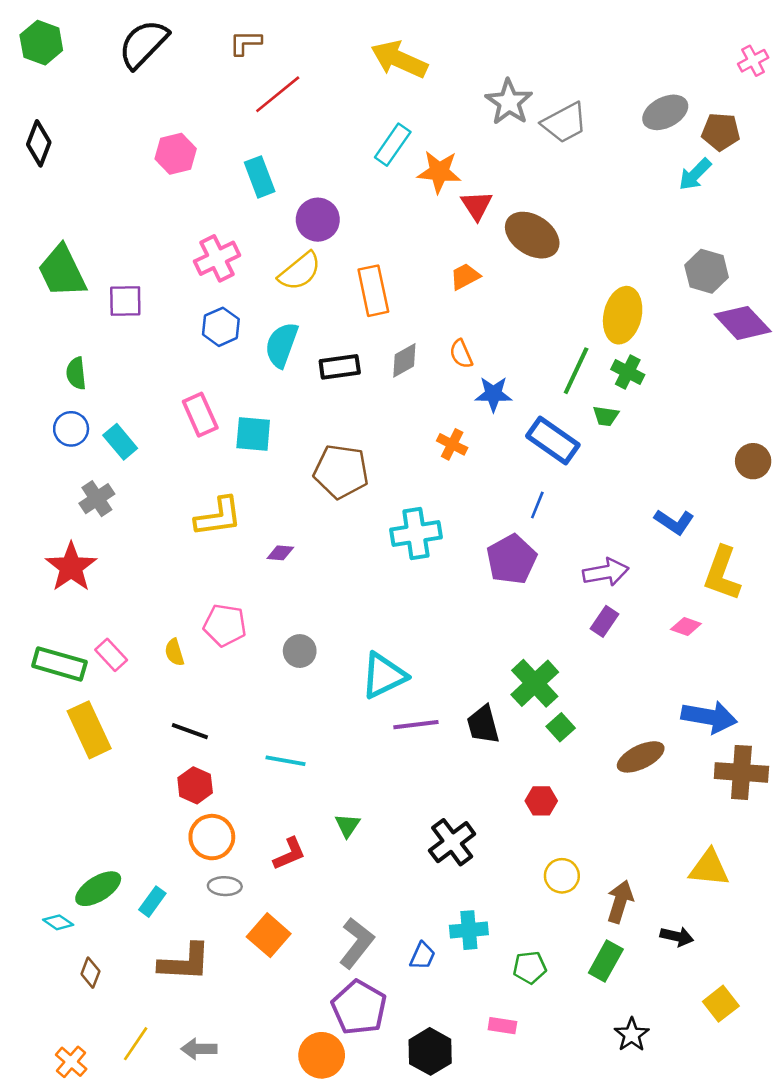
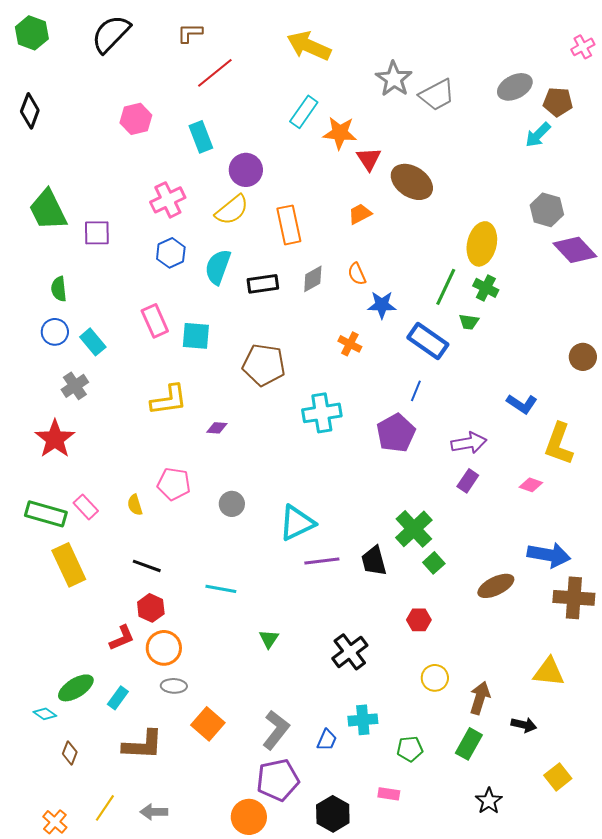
red L-shape: (289, 854) -> (122, 638), moved
purple pentagon: (359, 1008) -> (278, 780), turned 30

